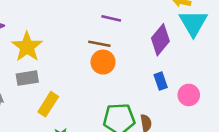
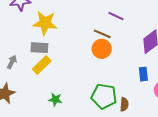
yellow star: (27, 47) -> (45, 23), turned 30
yellow rectangle: (48, 104) -> (42, 65), moved

